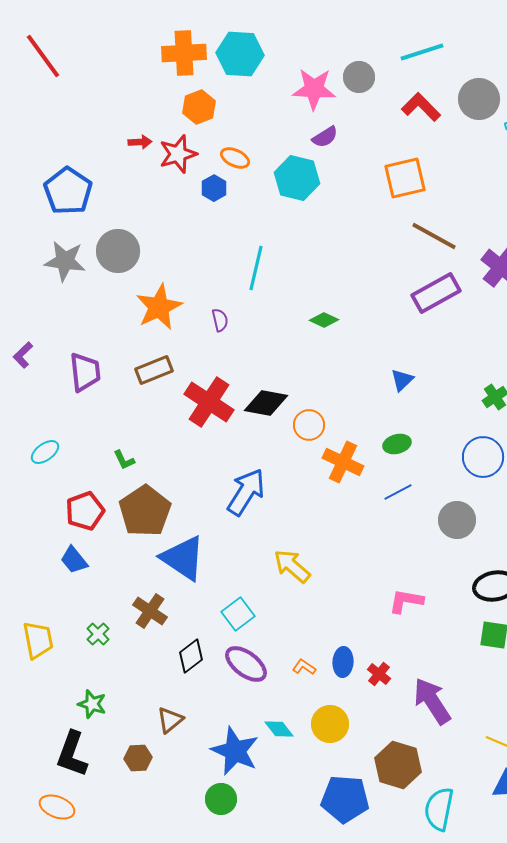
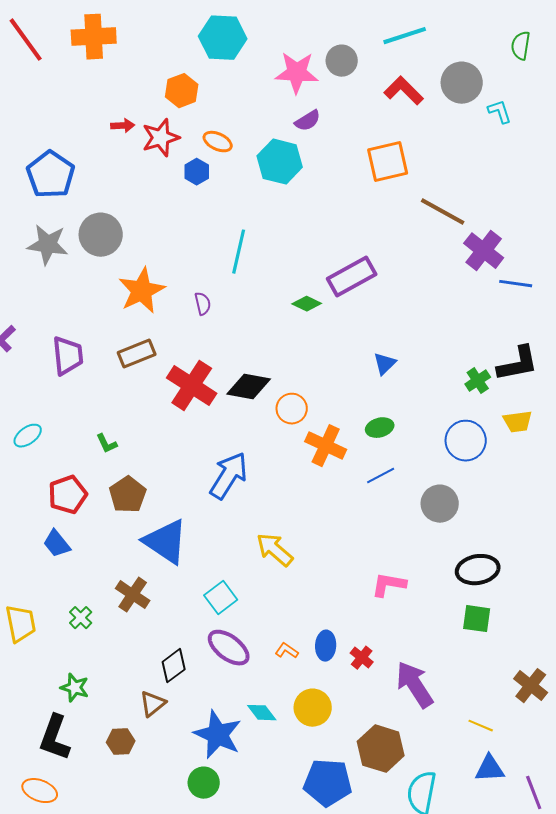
orange cross: (184, 53) -> (94, 37), moved
brown line: (434, 236) -> (443, 212), moved
purple rectangle: (436, 293) -> (352, 277), moved
brown pentagon: (145, 511) -> (128, 495), size x0.7
black diamond: (191, 656) -> (174, 666), moved

